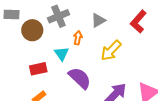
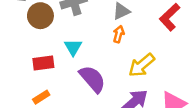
orange arrow: (78, 38) -> (119, 34), moved
yellow arrow: (111, 50) -> (142, 65), moved

